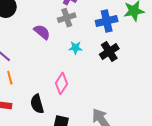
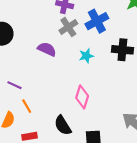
blue cross: (107, 21) -> (97, 21), moved
black cross: (109, 51) -> (122, 50), turned -36

